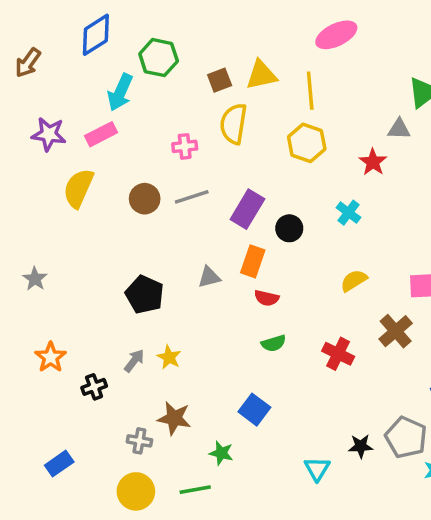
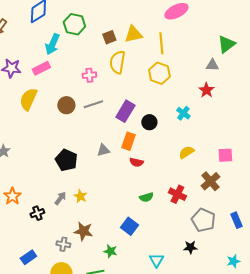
red star: (373, 162) -> (206, 90), moved
green semicircle: (274, 343) -> (146, 197), moved
gray pentagon: (406, 437) -> (203, 220), moved
blue rectangle: (59, 464) -> (28, 257), moved
cyan triangle: (317, 469) -> (156, 260), moved

